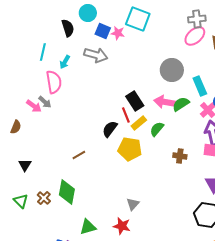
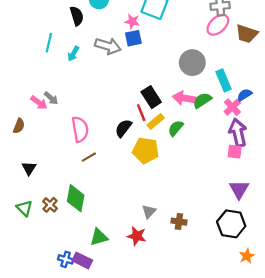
blue square: (103, 31) -> (133, 38), moved, turned -35
pink semicircle: (54, 82) -> (80, 129), moved
brown cross: (180, 156) -> (179, 222), moved

